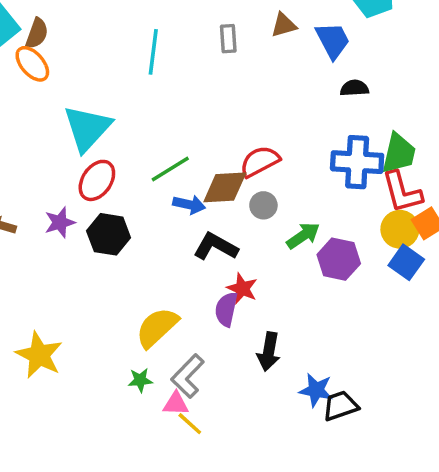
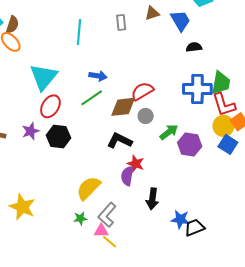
blue arrow: (189, 205) -> (98, 76), moved

